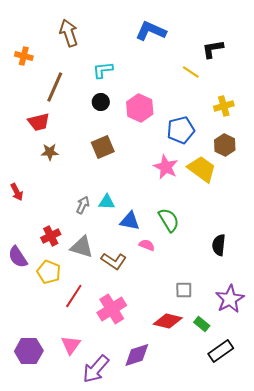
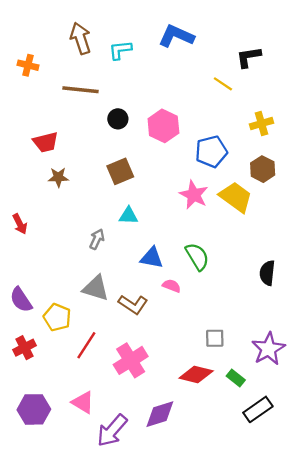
cyan L-shape: (103, 70) -> (120, 50), moved
brown line: (55, 87) -> (81, 90), moved, turned 72
cyan triangle: (107, 202) -> (128, 216), moved
red cross: (51, 236) -> (25, 348), moved
black semicircle: (219, 245) -> (267, 273), moved
pink triangle: (71, 345) -> (83, 402), turned -35

